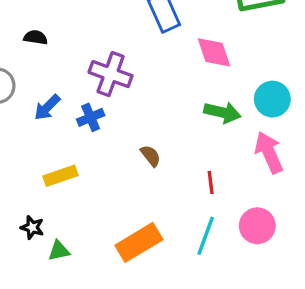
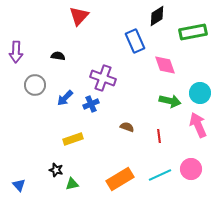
brown semicircle: (151, 156) -> (127, 127), turned -32
red line: (211, 182) -> (159, 136), moved
cyan line: (206, 236) -> (160, 175), turned 45

